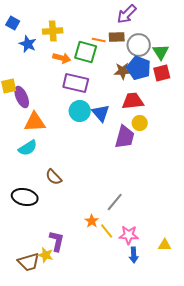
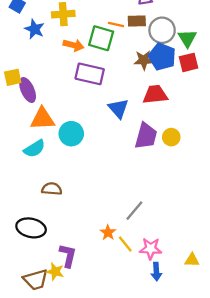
cyan circle: (80, 111) -> (71, 134), moved
yellow circle: (140, 123) -> (171, 137), moved
brown semicircle: (54, 177) -> (52, 189), moved, turned 138
black ellipse: (25, 197) -> (31, 228), moved

